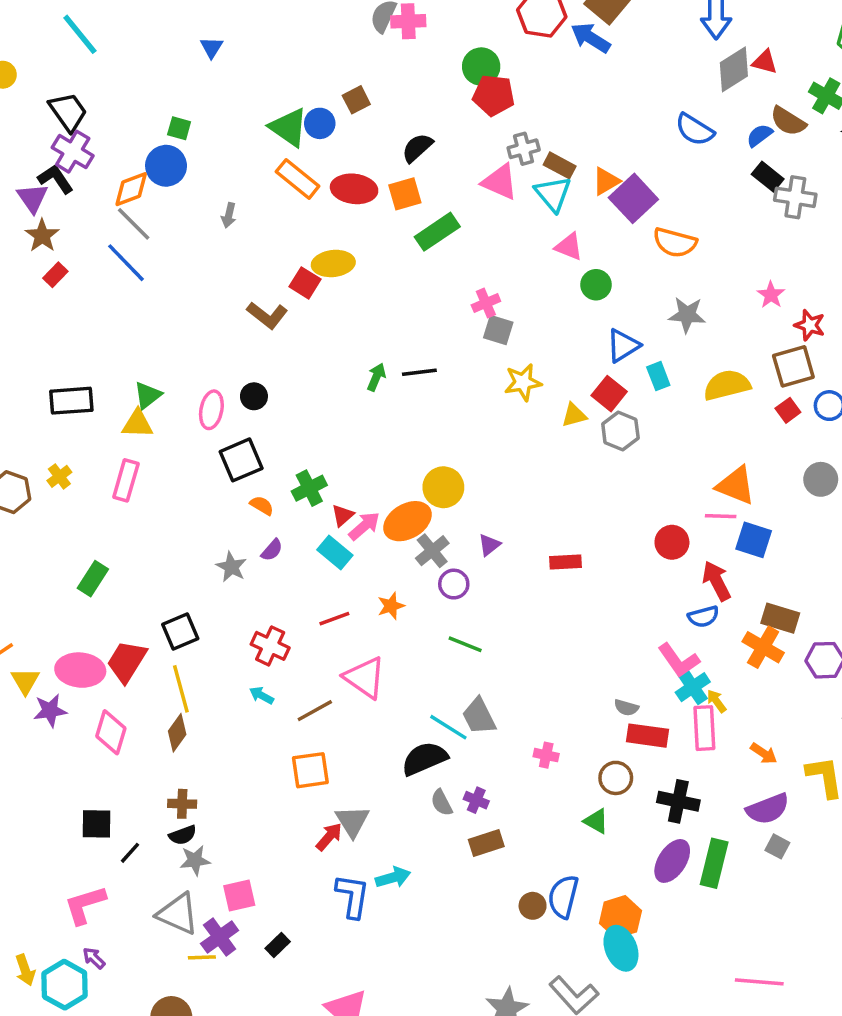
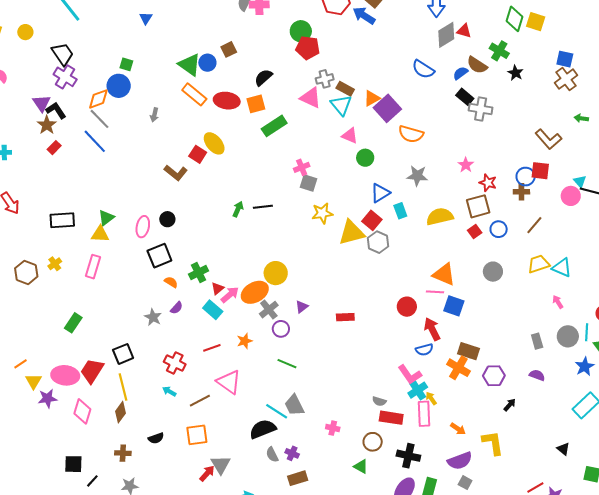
black L-shape: (56, 179) -> (56, 110), moved
yellow ellipse: (333, 263) -> (214, 143), turned 55
yellow triangle: (574, 415) -> (351, 233), size x1.8
black semicircle: (183, 835) -> (156, 438), moved

